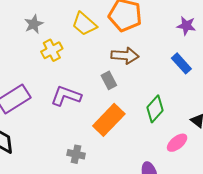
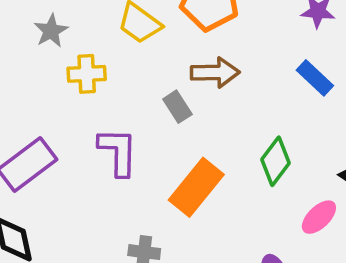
yellow cross: (52, 50) -> (87, 74), turned 30
gray rectangle: (109, 80) -> (177, 107), moved
purple L-shape: (66, 96) -> (118, 152), turned 76

